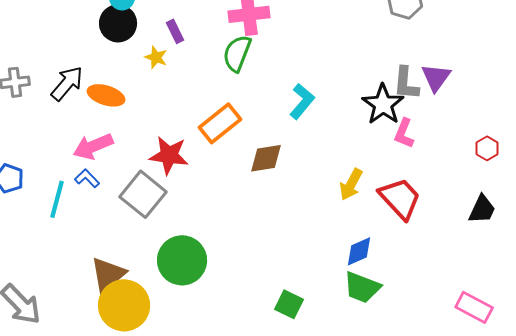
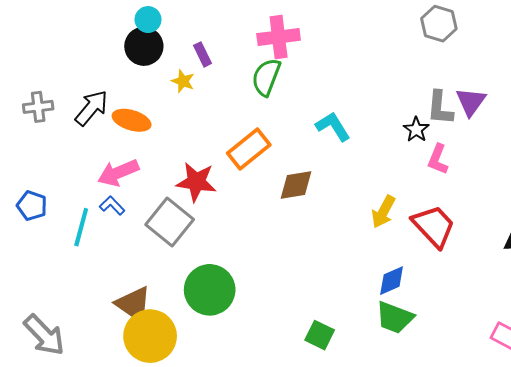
cyan L-shape: (302, 101) -> (333, 126), turned -72
black star: (383, 104) -> (416, 129), size x0.6
brown triangle: (108, 274) -> (134, 304), turned -45

